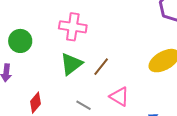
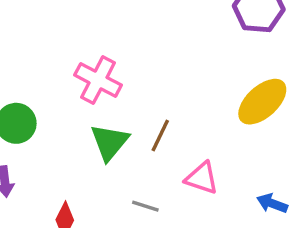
pink cross: (73, 27) -> (98, 80), turned 32

